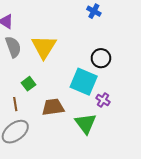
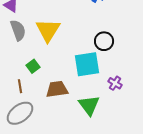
cyan square: (84, 82) -> (87, 64), turned -32
purple cross: (103, 100) -> (115, 83), moved

